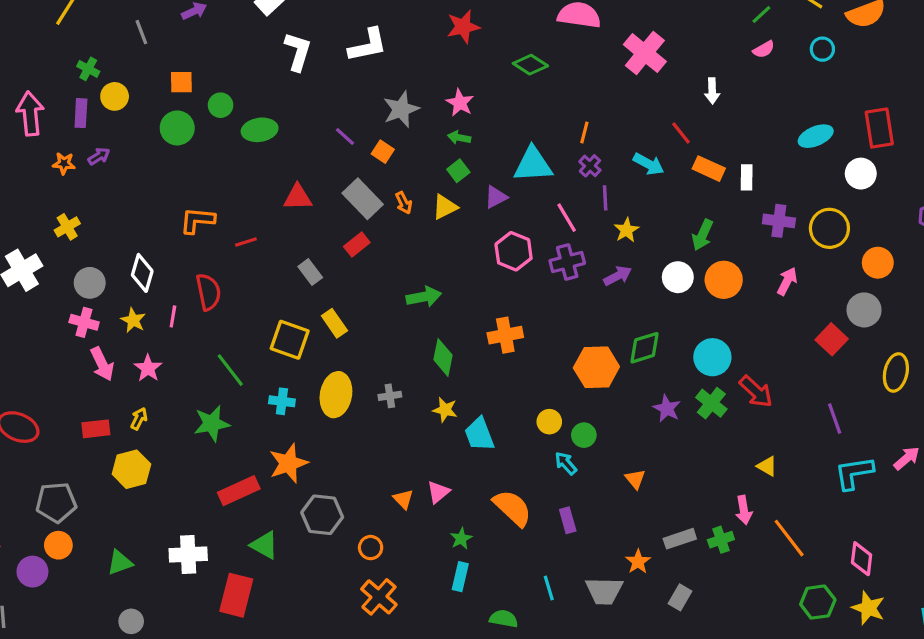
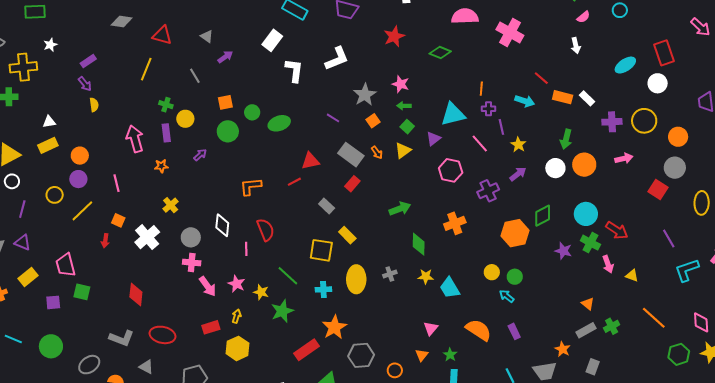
white arrow: (712, 91) -> (576, 45), moved
orange square: (383, 152) -> (373, 121), moved, turned 32
purple arrow: (99, 156) -> (200, 155), moved
purple cross: (590, 166) -> (488, 109), turned -32
white rectangle: (747, 177) -> (587, 98), turned -35
red line: (246, 242) -> (294, 182), moved
purple cross: (567, 262) -> (488, 191), moved
pink arrow: (787, 281) -> (624, 158), turned 60
yellow star: (133, 320) -> (261, 292), moved
orange triangle: (635, 479) -> (588, 304), moved
orange triangle: (403, 499) -> (422, 355), moved, turned 32
pink arrow: (744, 510) -> (608, 264), moved

